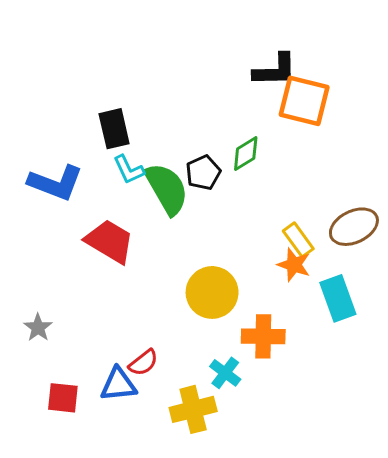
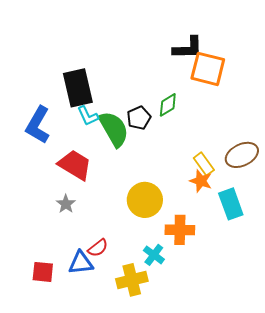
black rectangle: (114, 129) -> (78, 88), size x1.4
blue L-shape: (56, 183) -> (38, 125), turned 99
gray star: (38, 328) -> (66, 204), moved

